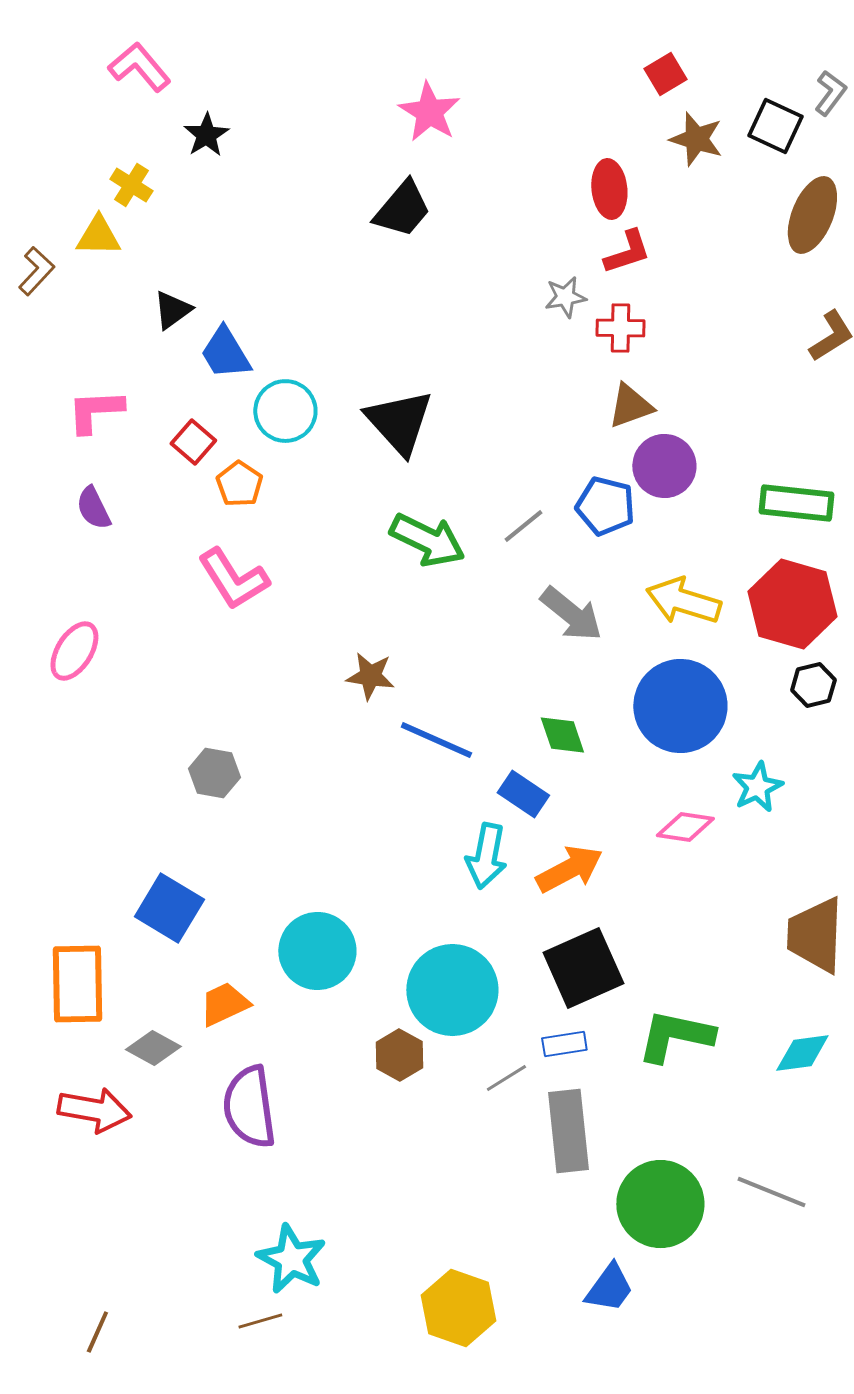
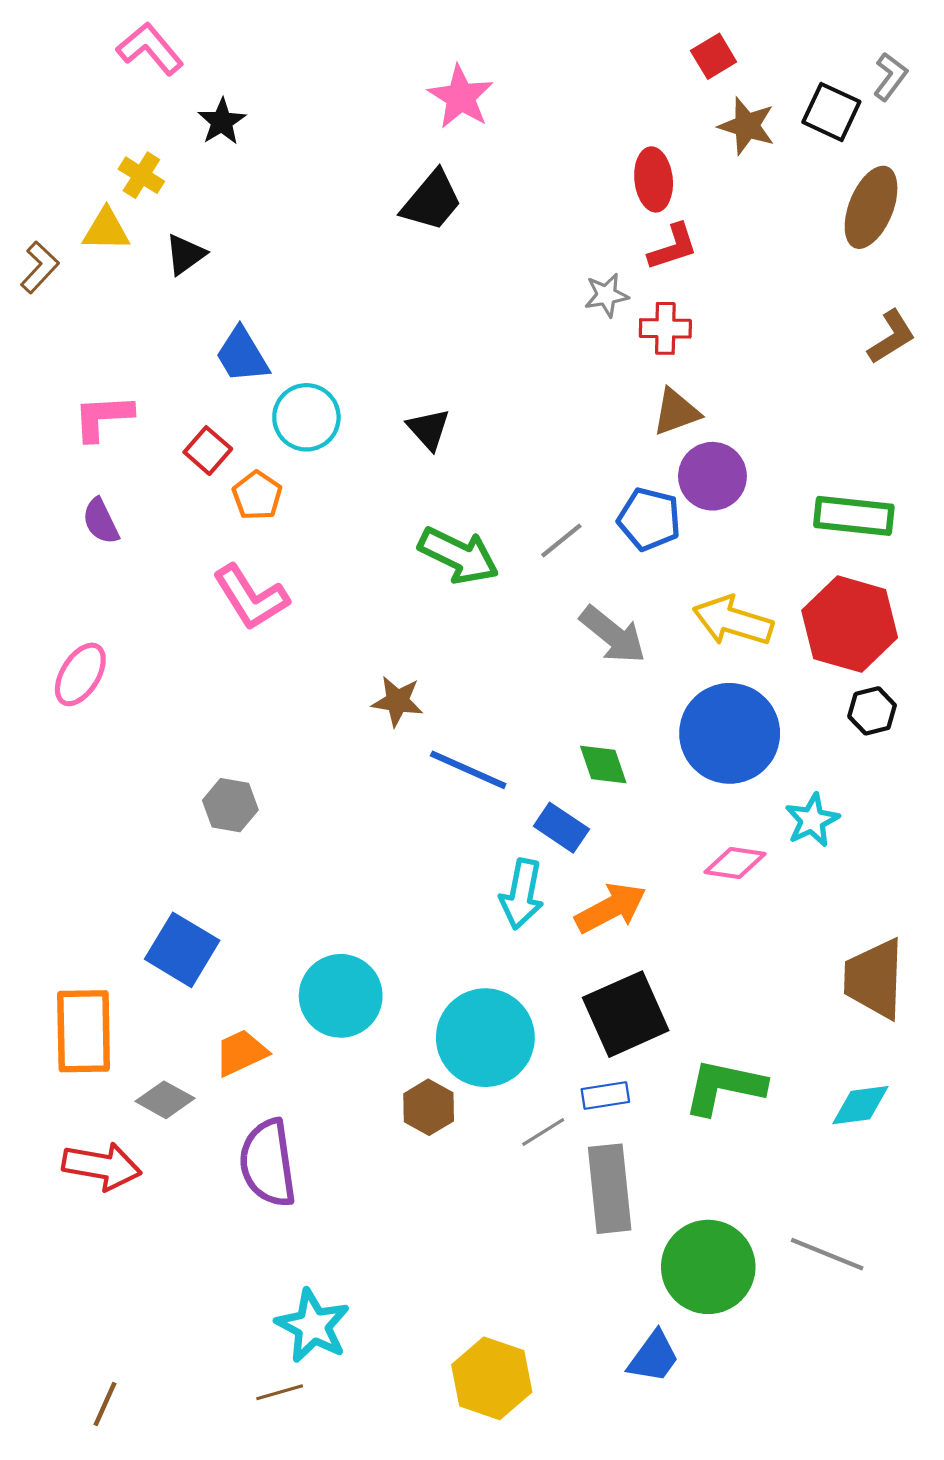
black triangle: (172, 310) -> (185, 254), moved
black triangle: (399, 422) -> (429, 429), size x0.6

